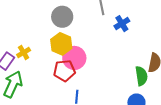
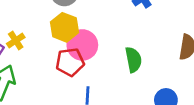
green semicircle: (141, 76) -> (133, 60), moved

